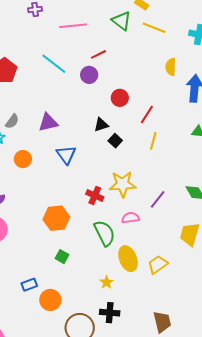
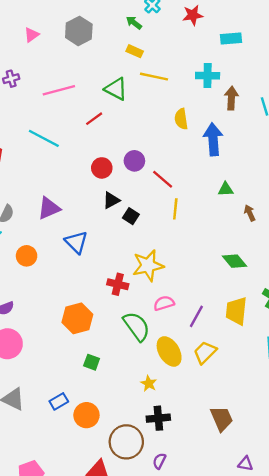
green triangle: (122, 21) -> (116, 89), moved
purple circle: (89, 75) -> (134, 161), moved
red circle: (120, 98) -> (102, 168), moved
red line: (147, 114) -> (163, 179), turned -72
purple line: (158, 199) -> (196, 316), moved

